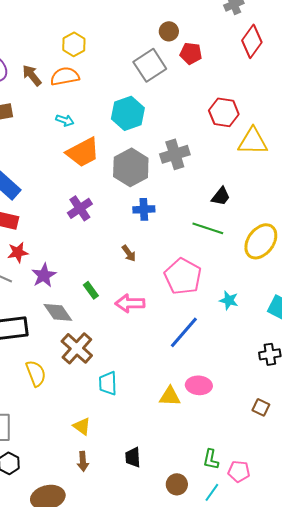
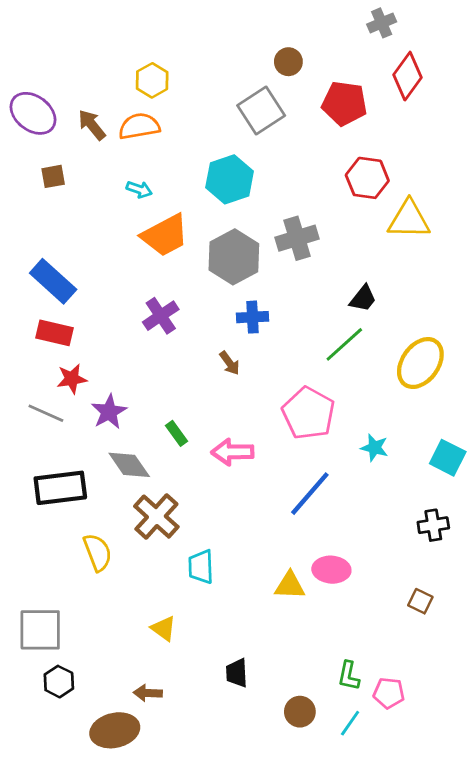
red pentagon: (191, 53) -> (344, 103), moved, size x1.4
green line: (208, 228) -> (344, 344), turned -60
brown arrow: (129, 253) -> (230, 363), moved
brown arrow: (83, 461) -> (148, 693), moved, turned 96

